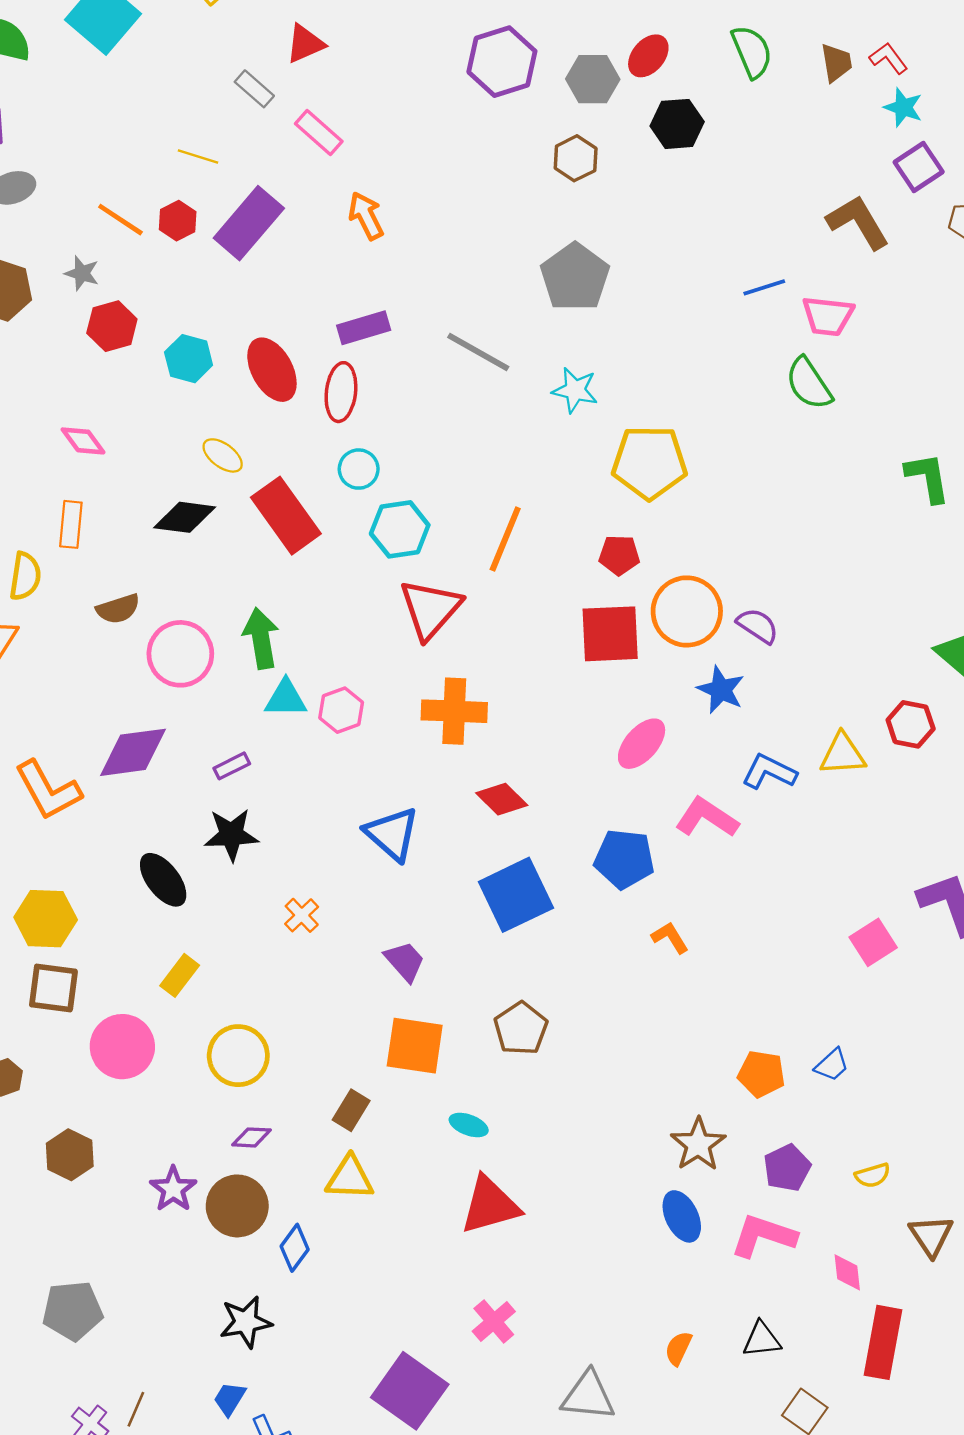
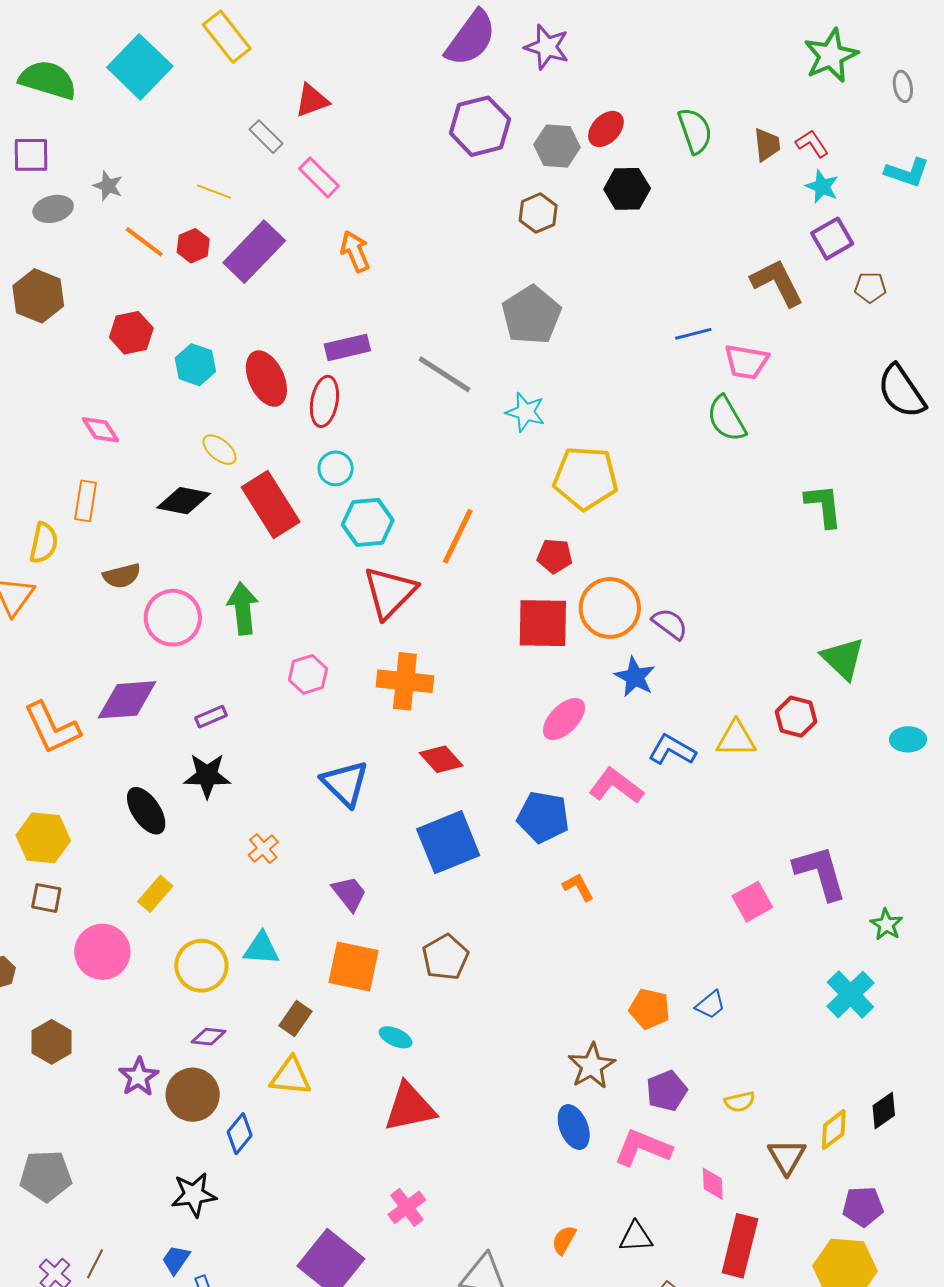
gray star: (82, 273) -> (108, 186), moved
cyan triangle: (286, 698) -> (261, 949), moved
brown square: (53, 988) -> (46, 898), size x0.7

